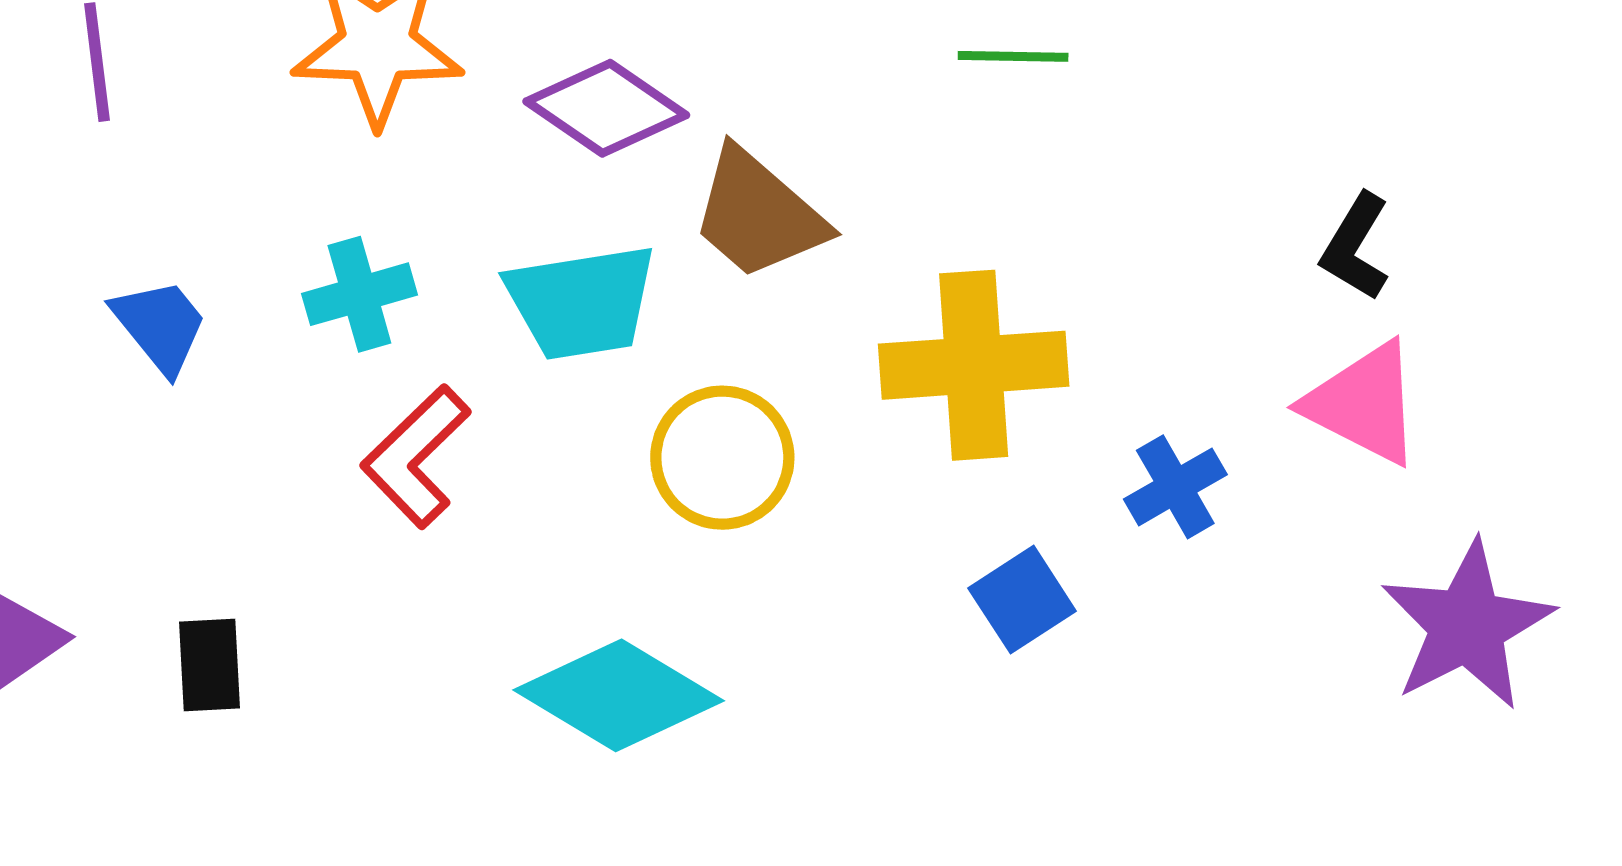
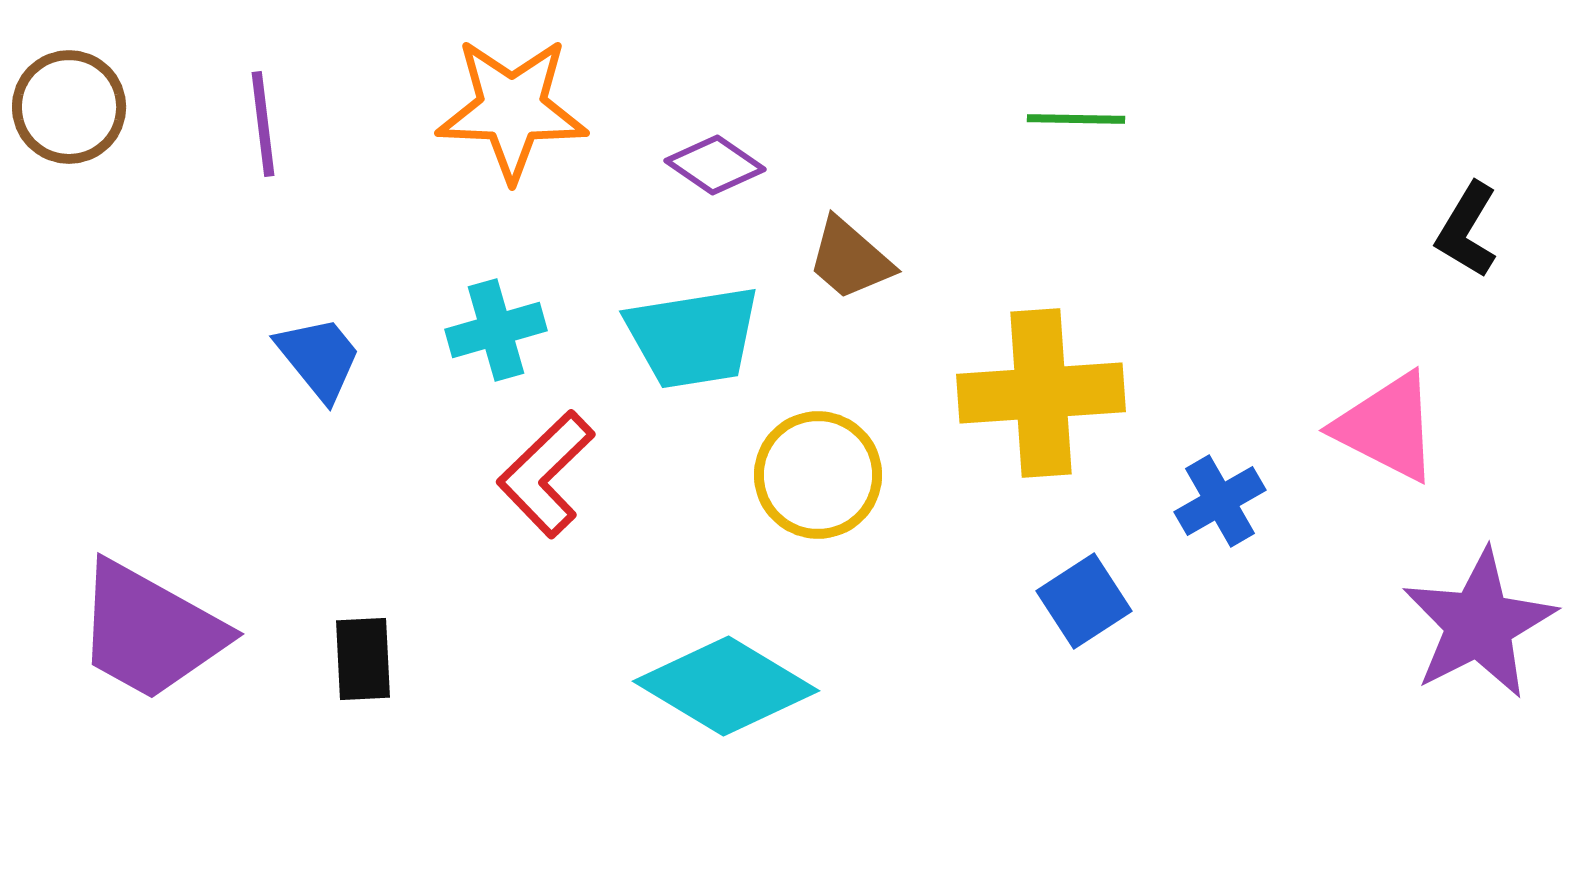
purple diamond: (606, 108) -> (715, 165), size x0.7
brown trapezoid: (758, 214) -> (850, 259), size x0.7
black L-shape: (1356, 247) -> (1467, 230), moved

